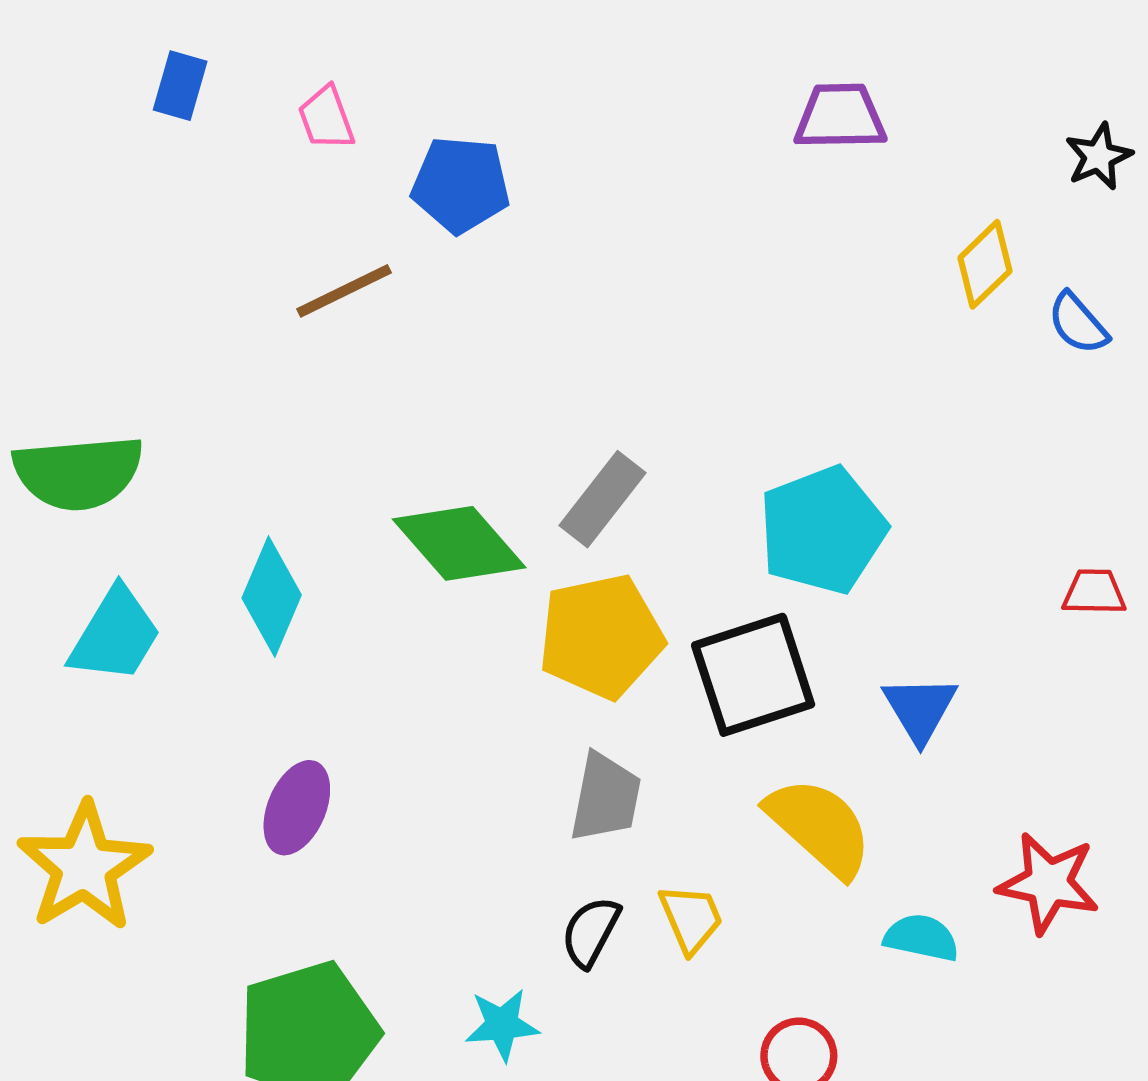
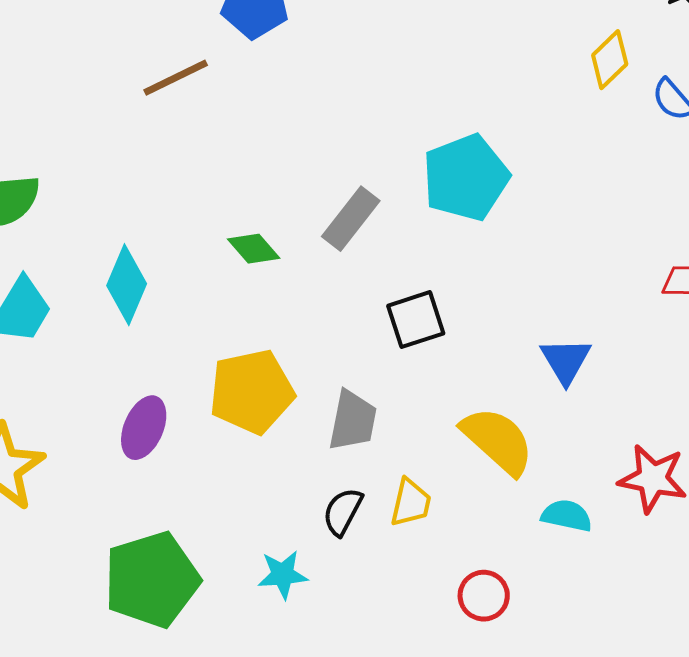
cyan pentagon: (822, 530) -> (466, 178), moved
green diamond: (459, 543) -> (254, 249), size x0.6
yellow pentagon: (601, 636) -> (252, 392), moved
black square: (753, 675) -> (416, 320), moved, size x0.7
yellow trapezoid: (691, 918) -> (411, 503), turned 36

